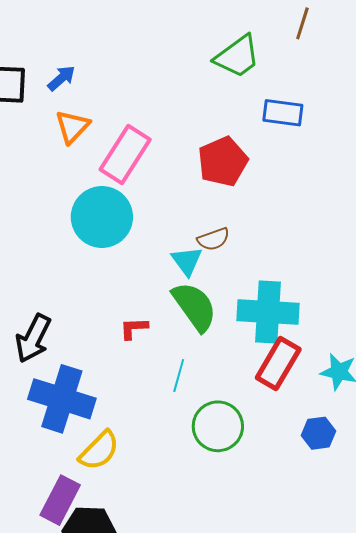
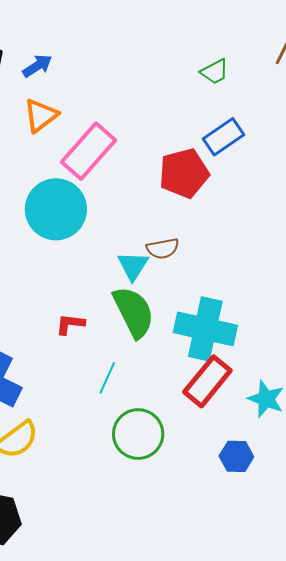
green trapezoid: (237, 56) -> (215, 72), size x0.6
blue rectangle: (283, 113) -> (223, 137), moved, turned -51

